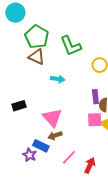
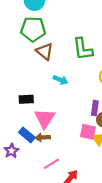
green pentagon: (37, 37) -> (33, 29), moved, turned 30
black rectangle: (19, 106) -> (26, 99), moved
blue rectangle: (41, 146) -> (27, 135), moved

